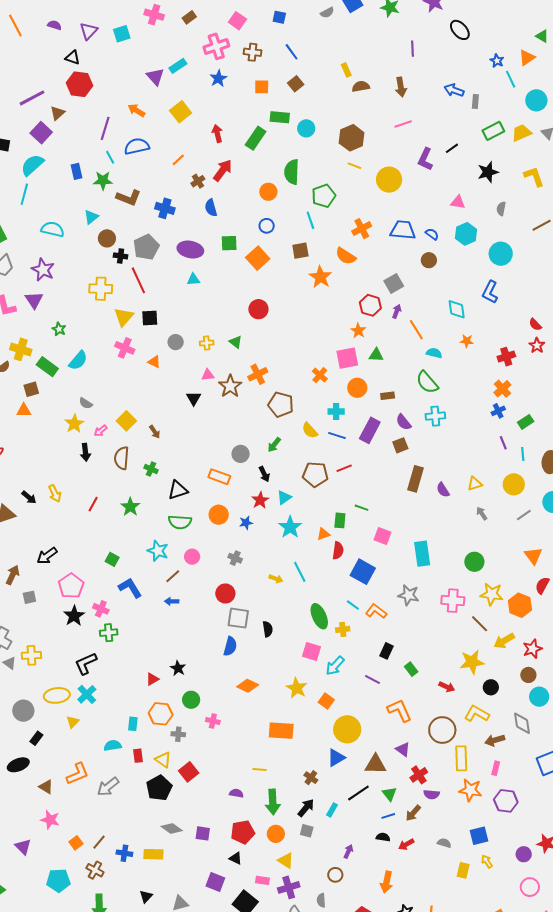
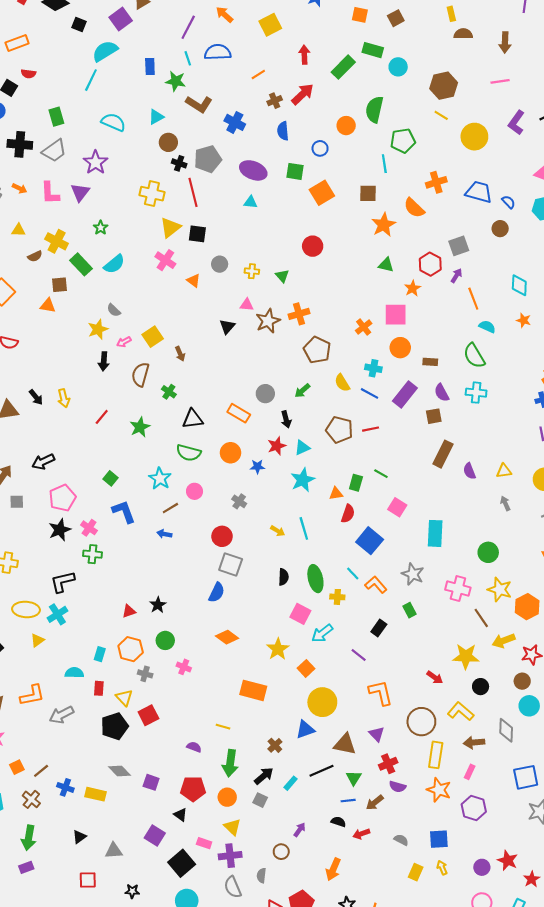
blue circle: (267, 226) -> (320, 148), moved
green triangle: (376, 355) -> (386, 265), moved
black semicircle: (268, 629) -> (283, 577), moved
green rectangle: (411, 669) -> (409, 610), moved

